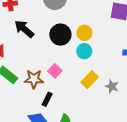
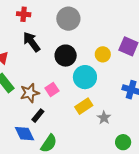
yellow circle: (84, 33) -> (103, 54), moved
cyan circle: (84, 51) -> (85, 77), size x1.5
brown star: (34, 79) -> (30, 93), turned -30

